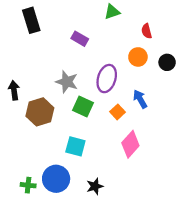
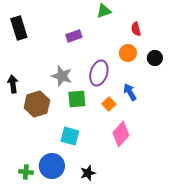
black rectangle: (31, 20) -> (19, 28), moved
purple rectangle: (80, 39) -> (74, 36), turned -49
green square: (83, 107) -> (77, 99), turned -30

